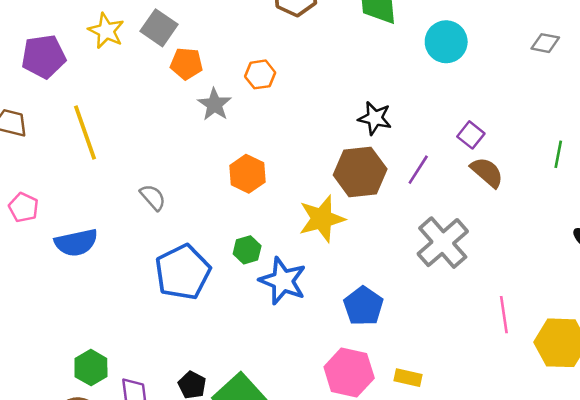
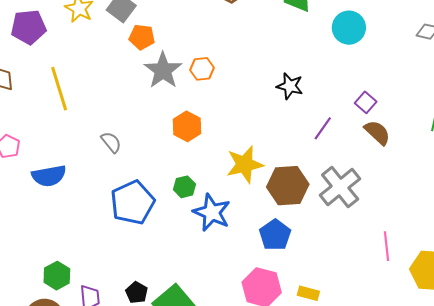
orange hexagon: (260, 74) -> (202, 69), moved
gray star: (214, 104) -> (163, 70), size x1.4
brown hexagon: (360, 172) -> (288, 186), moved

